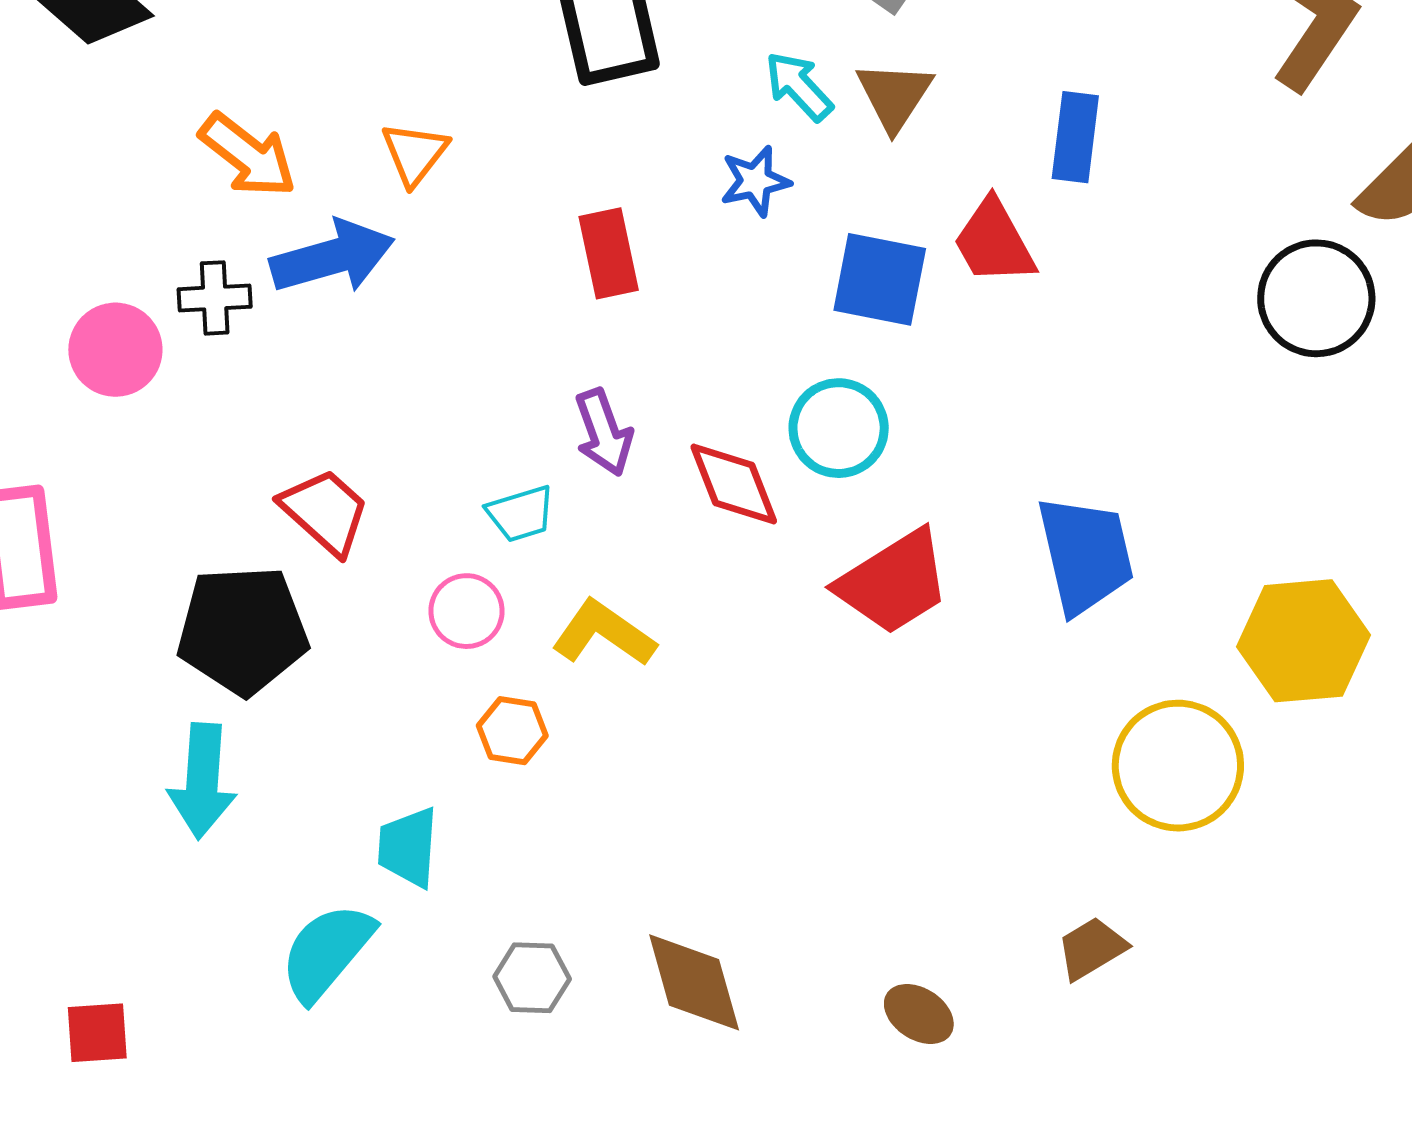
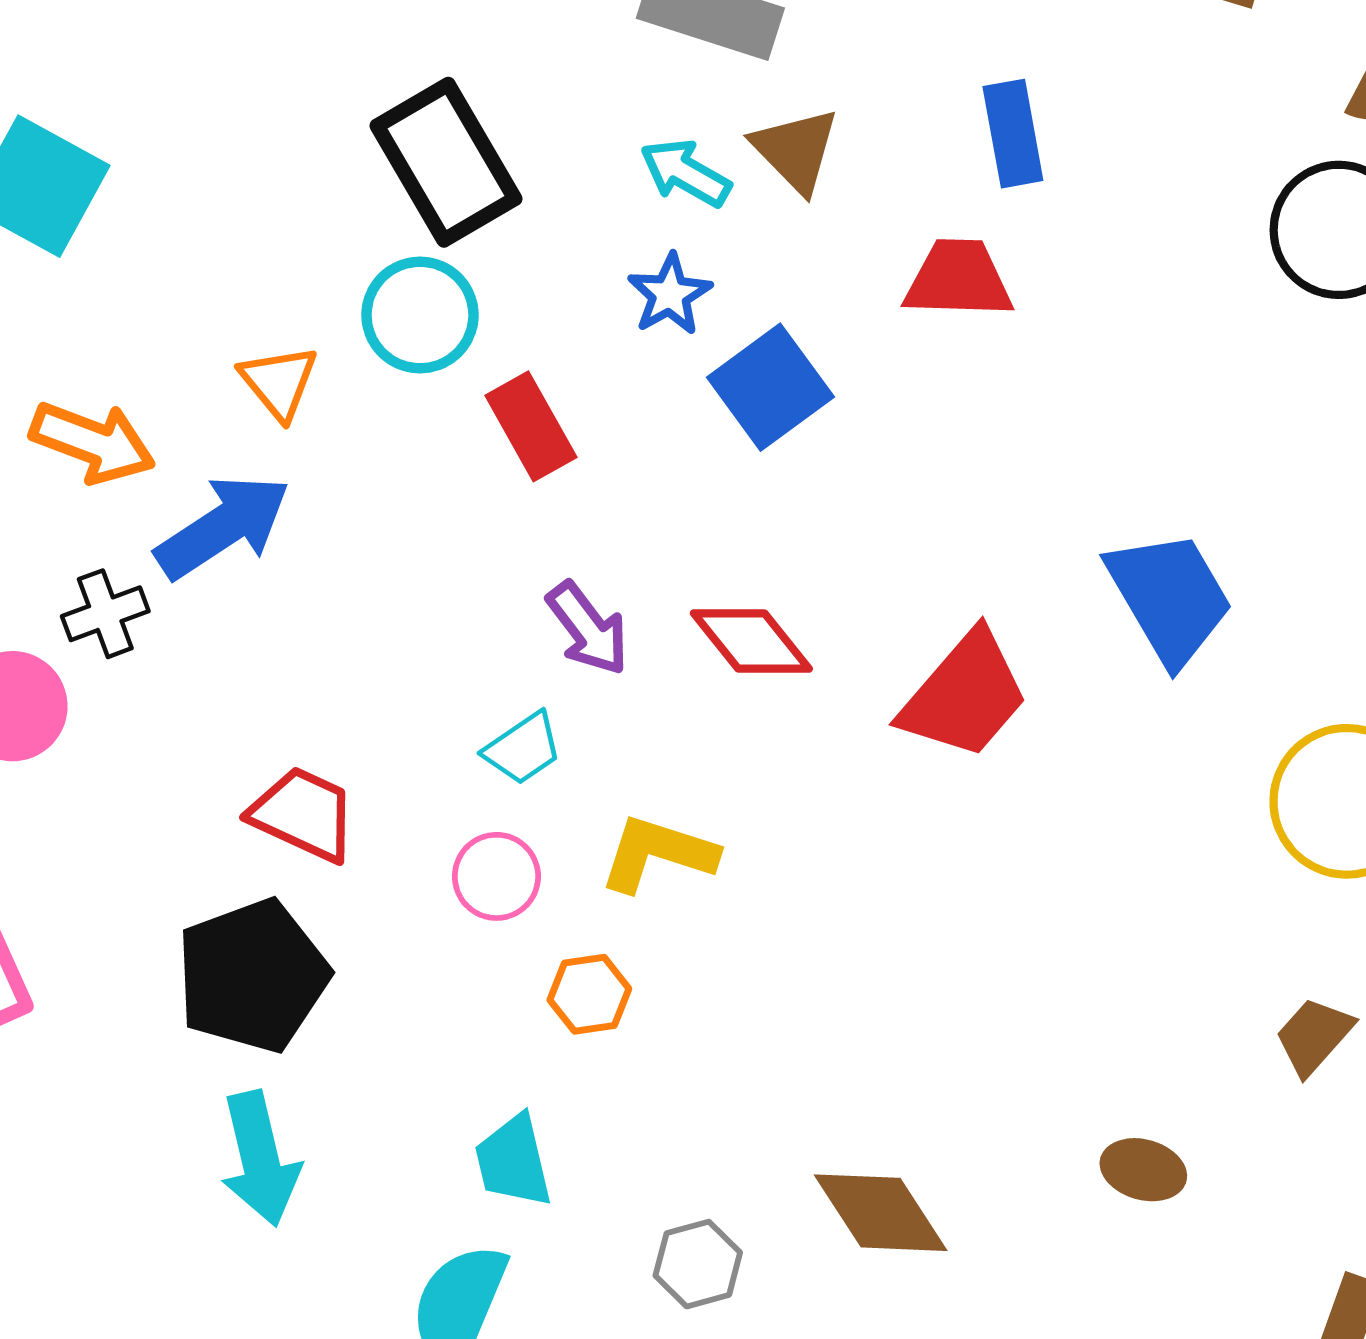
red trapezoid: (994, 242) -> (958, 279), turned 138
blue square: (880, 279) -> (770, 387), moved, turned -30
cyan circle: (839, 428) -> (420, 315), moved

